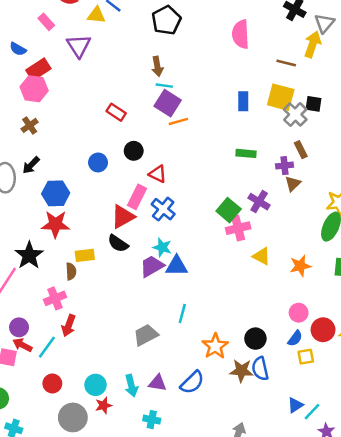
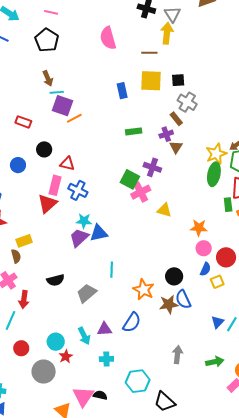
gray cross: (295, 115) -> (187, 102), moved
black semicircle: (118, 243) -> (56, 280), moved, turned -36
orange star: (300, 266) -> (199, 228), moved, turned 30

